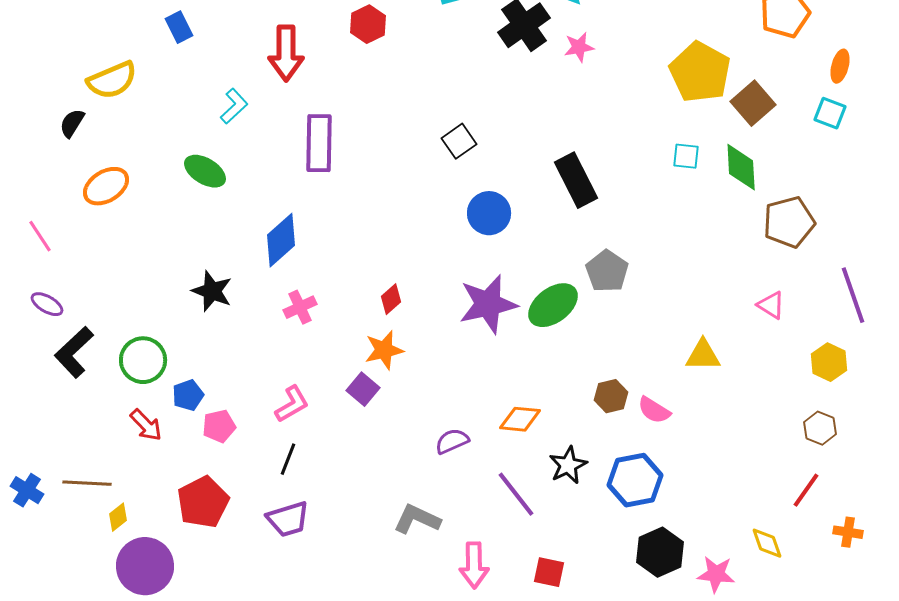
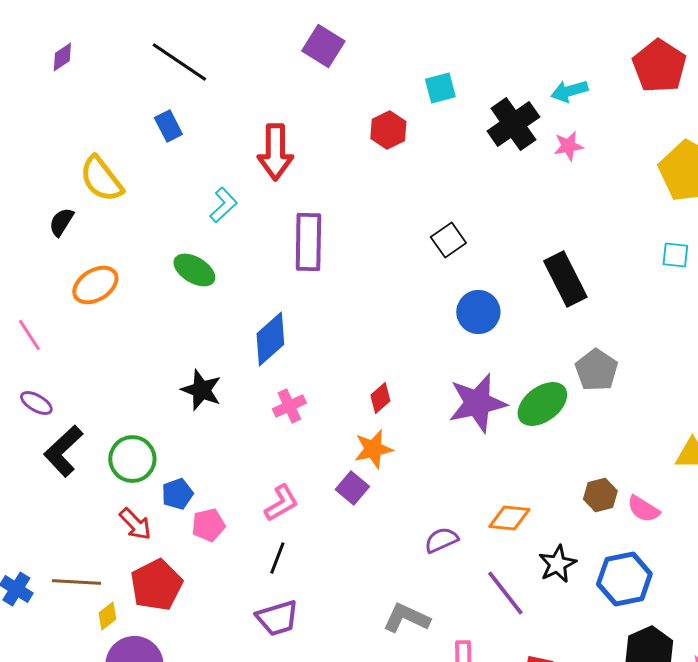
red hexagon: (368, 24) -> (388, 130), moved
yellow semicircle: (112, 80) -> (101, 179), turned 75
red pentagon: (203, 502) -> (156, 585), moved

